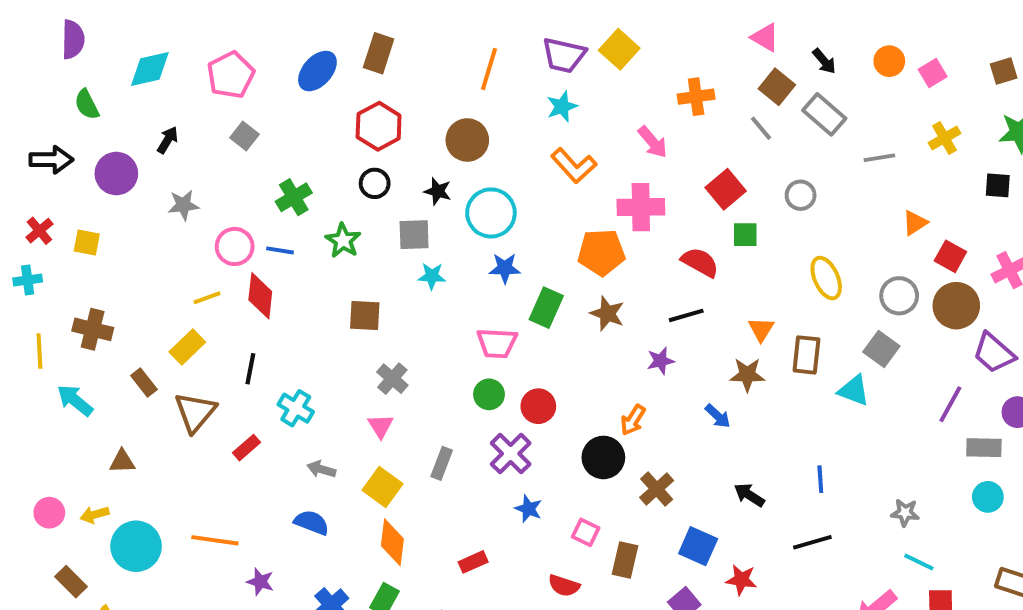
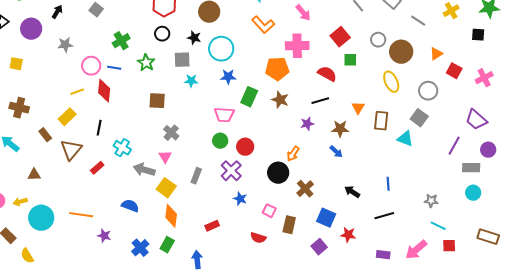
gray line: (879, 158) -> (418, 21), turned 42
brown circle: (956, 306) -> (401, 52), moved
brown star: (747, 375) -> (340, 129), moved
gray arrow: (321, 469) -> (144, 170), moved, size x1.5

